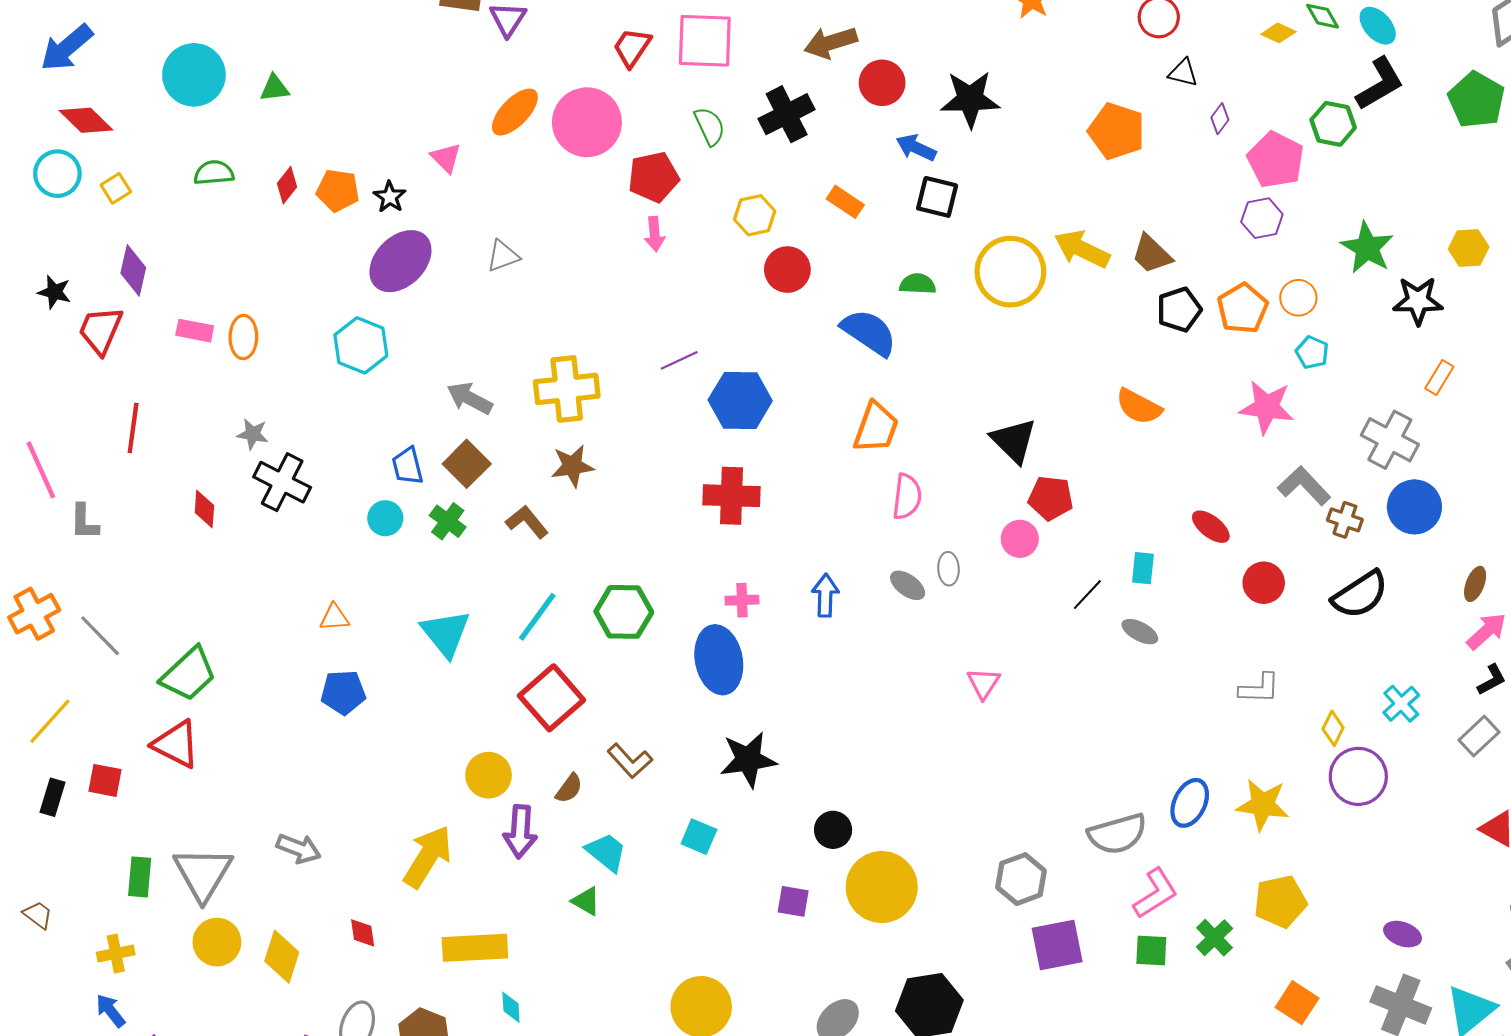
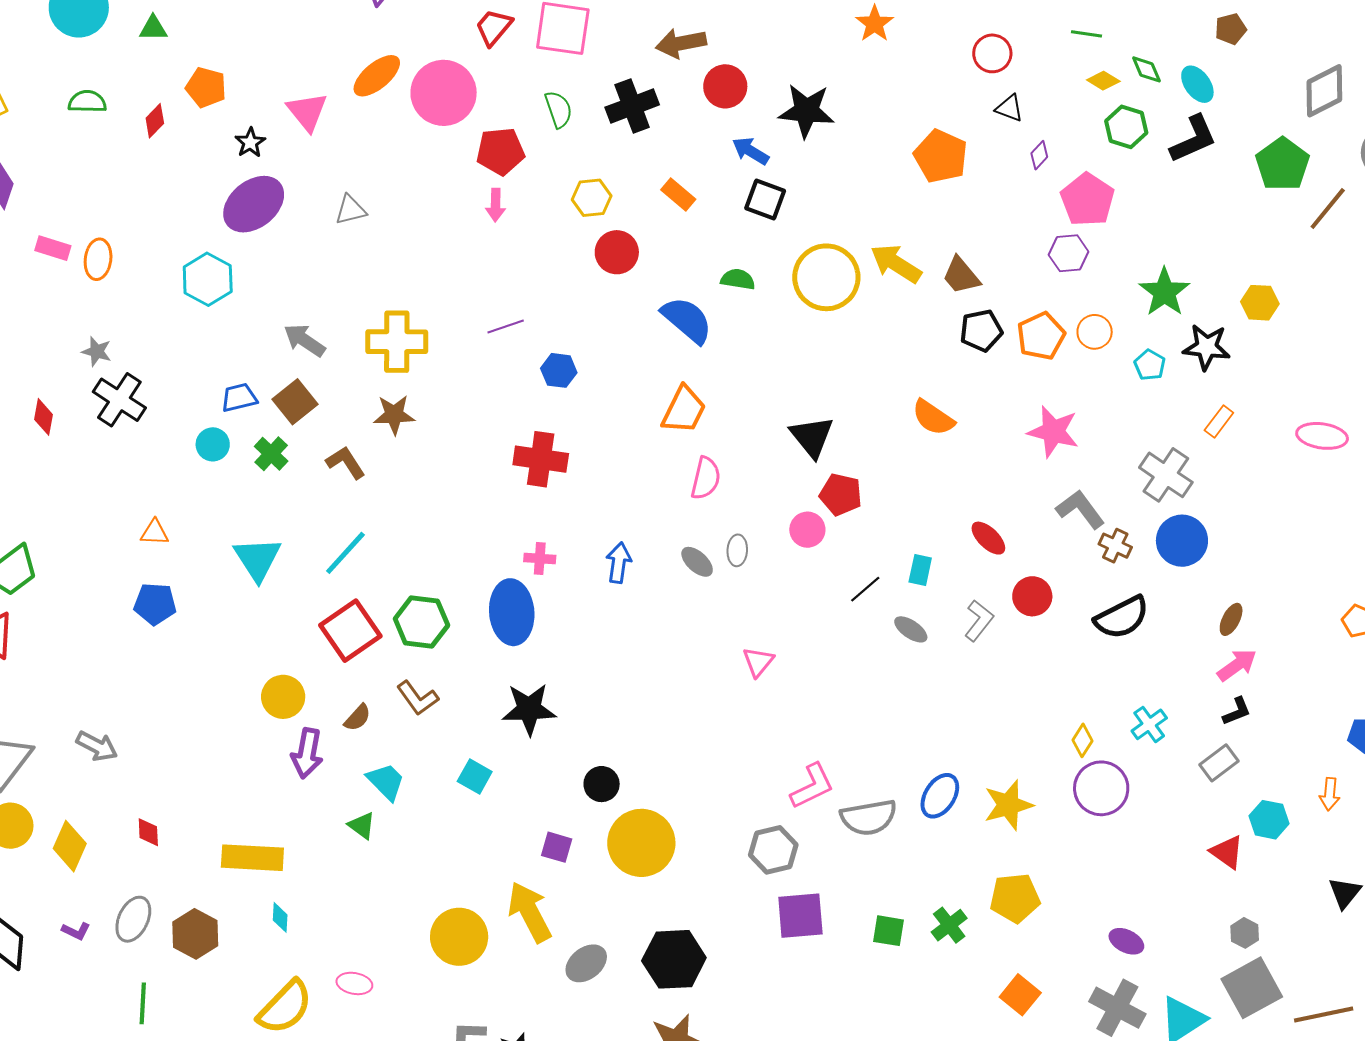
green hexagon: (1333, 124) -> (1126, 127), moved
pink triangle: (446, 158) -> (307, 112), size x1.4
orange pentagon: (338, 190) -> (206, 87), moved
cyan pentagon: (1312, 352) -> (1150, 365), moved
blue hexagon: (740, 400) -> (559, 370), size x0.6
blue trapezoid: (408, 466) -> (239, 398), turned 84
green hexagon: (624, 612) -> (421, 622), moved
gray L-shape: (1259, 688) -> (979, 621), moved, turned -60
yellow star: (1263, 805) -> (1008, 805), turned -30
yellow arrow: (428, 857) -> (530, 912), moved, turned -66
pink L-shape: (1156, 893) -> (812, 786), moved

